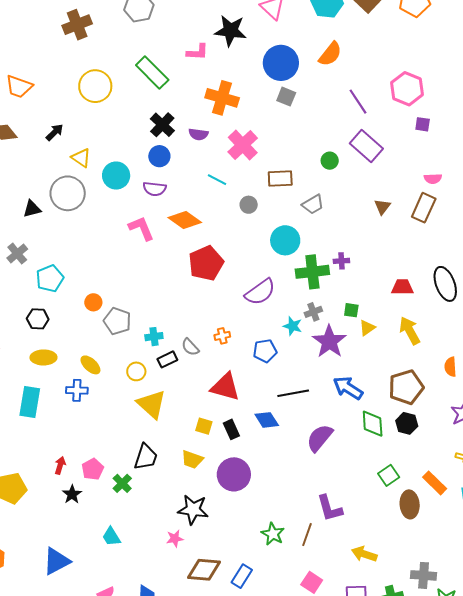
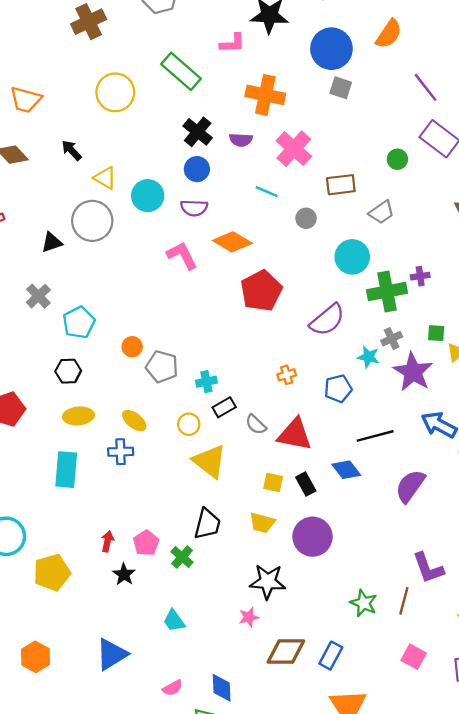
black arrow: (55, 132) -> (72, 150), turned -84
gray semicircle: (190, 347) -> (256, 424), moved

